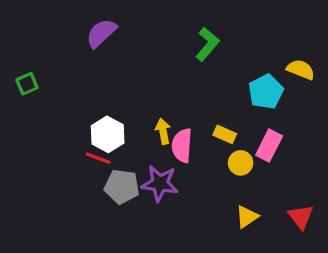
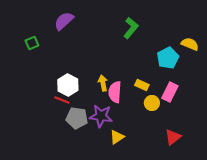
green square: (27, 84) -> (32, 43), moved
yellow triangle: (247, 217) -> (117, 137), moved
red triangle: (301, 217) -> (173, 137), moved, turned 30

